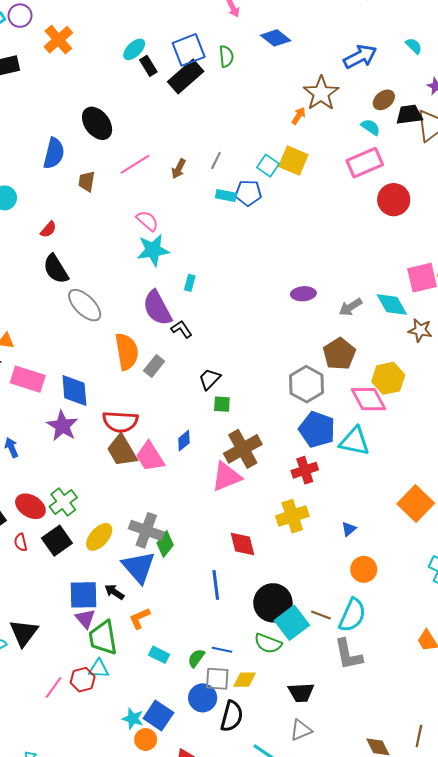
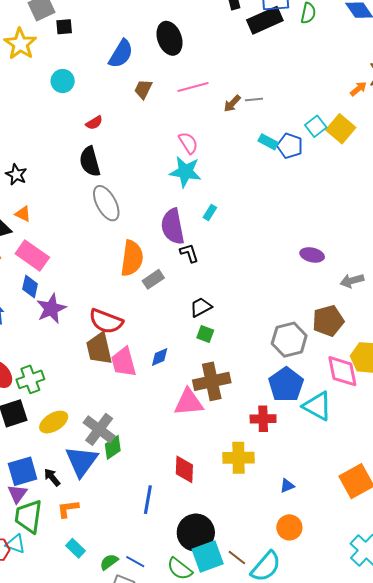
gray line: (216, 161) -> (254, 99), moved, turned 42
blue diamond: (74, 390) -> (30, 286), moved, size x0.7
blue square: (84, 595) -> (23, 471), turned -32

